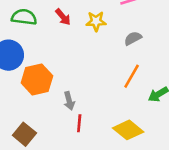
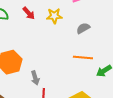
orange line: (132, 76) -> (83, 57), turned 66

